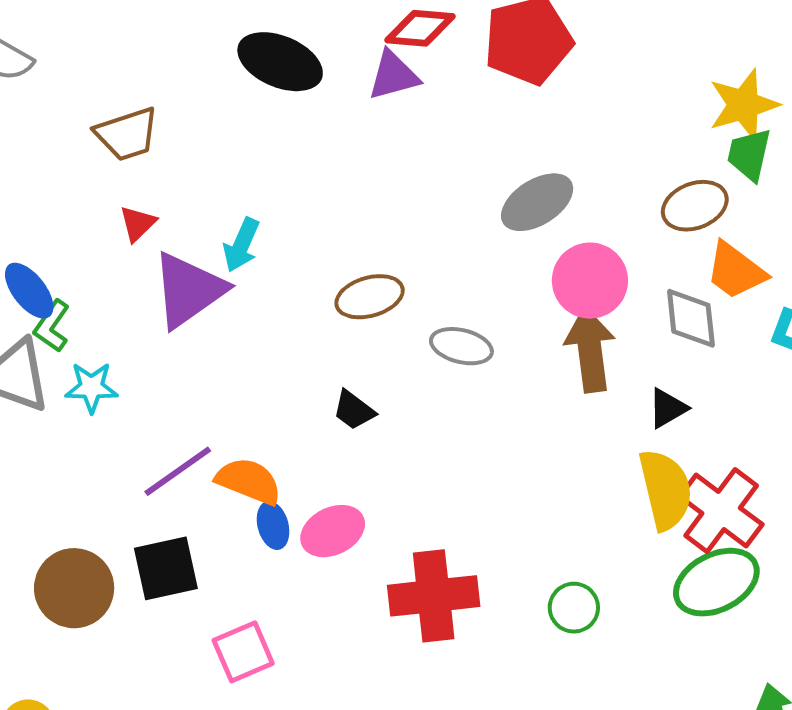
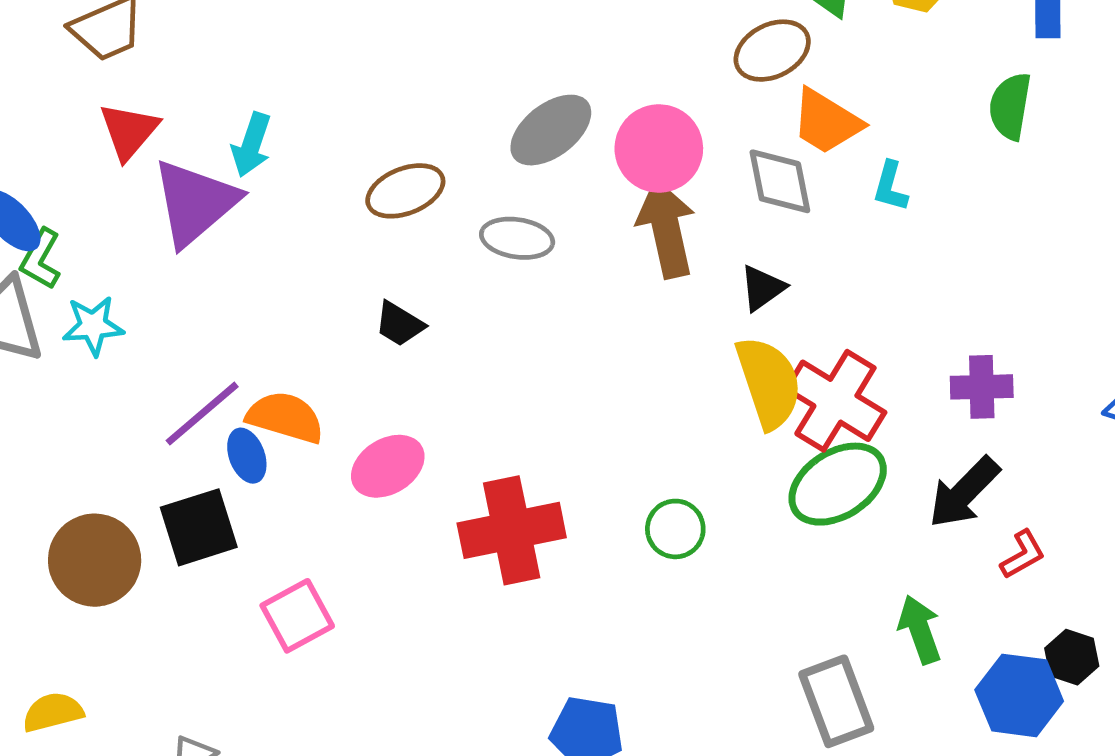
gray ellipse: (537, 202) -> (551, 130), moved
red triangle: (138, 224) -> (129, 131), size x1.4
blue ellipse: (273, 525) -> (247, 456), moved

